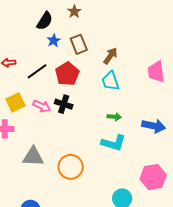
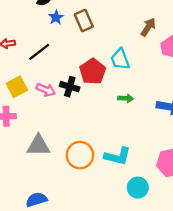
brown arrow: (110, 56) -> (148, 27), moved
red pentagon: (67, 74) -> (93, 71), moved
cyan L-shape: (113, 143) -> (117, 156), moved

